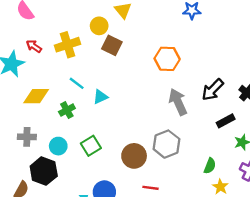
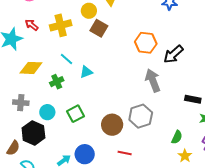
black arrow: (213, 90) -> (173, 54), moved
black rectangle: (226, 121) -> (193, 99), turned 35

